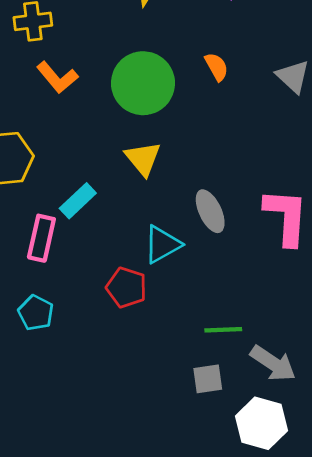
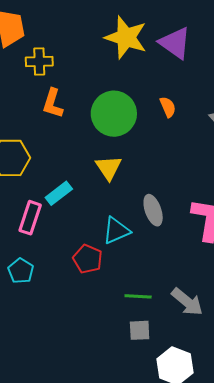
orange L-shape: (57, 77) -> (53, 103), turned 52
green line: (223, 330) -> (138, 296), moved
gray arrow: (273, 363) -> (187, 302), moved

